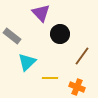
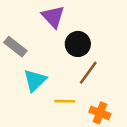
brown line: (82, 56) -> (88, 73), moved

